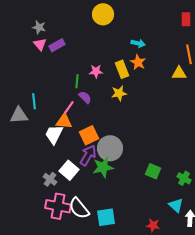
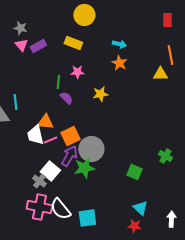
yellow rectangle: (122, 69) -> (73, 43), moved, turned -48
pink line: (69, 107) -> (50, 140), moved, turned 32
white trapezoid: (54, 134) -> (35, 135), turned -40
green cross: (184, 178) -> (165, 156), moved
gray cross: (50, 179) -> (39, 181), moved
cyan triangle: (176, 205) -> (140, 208), moved

